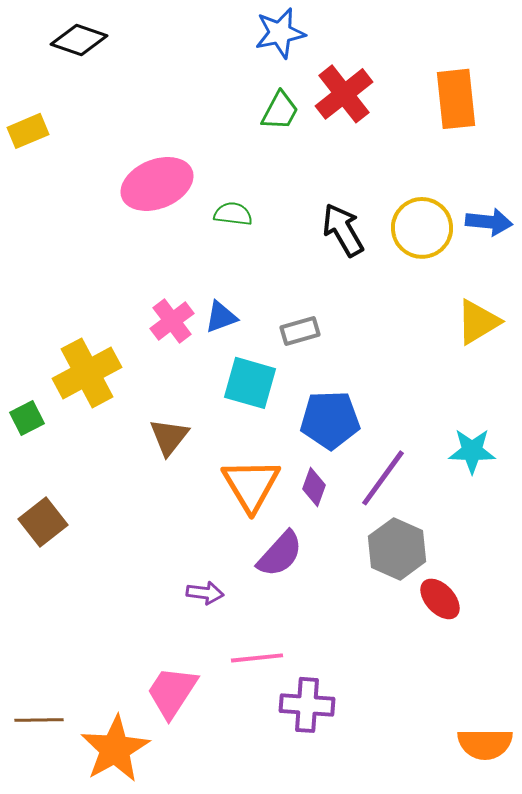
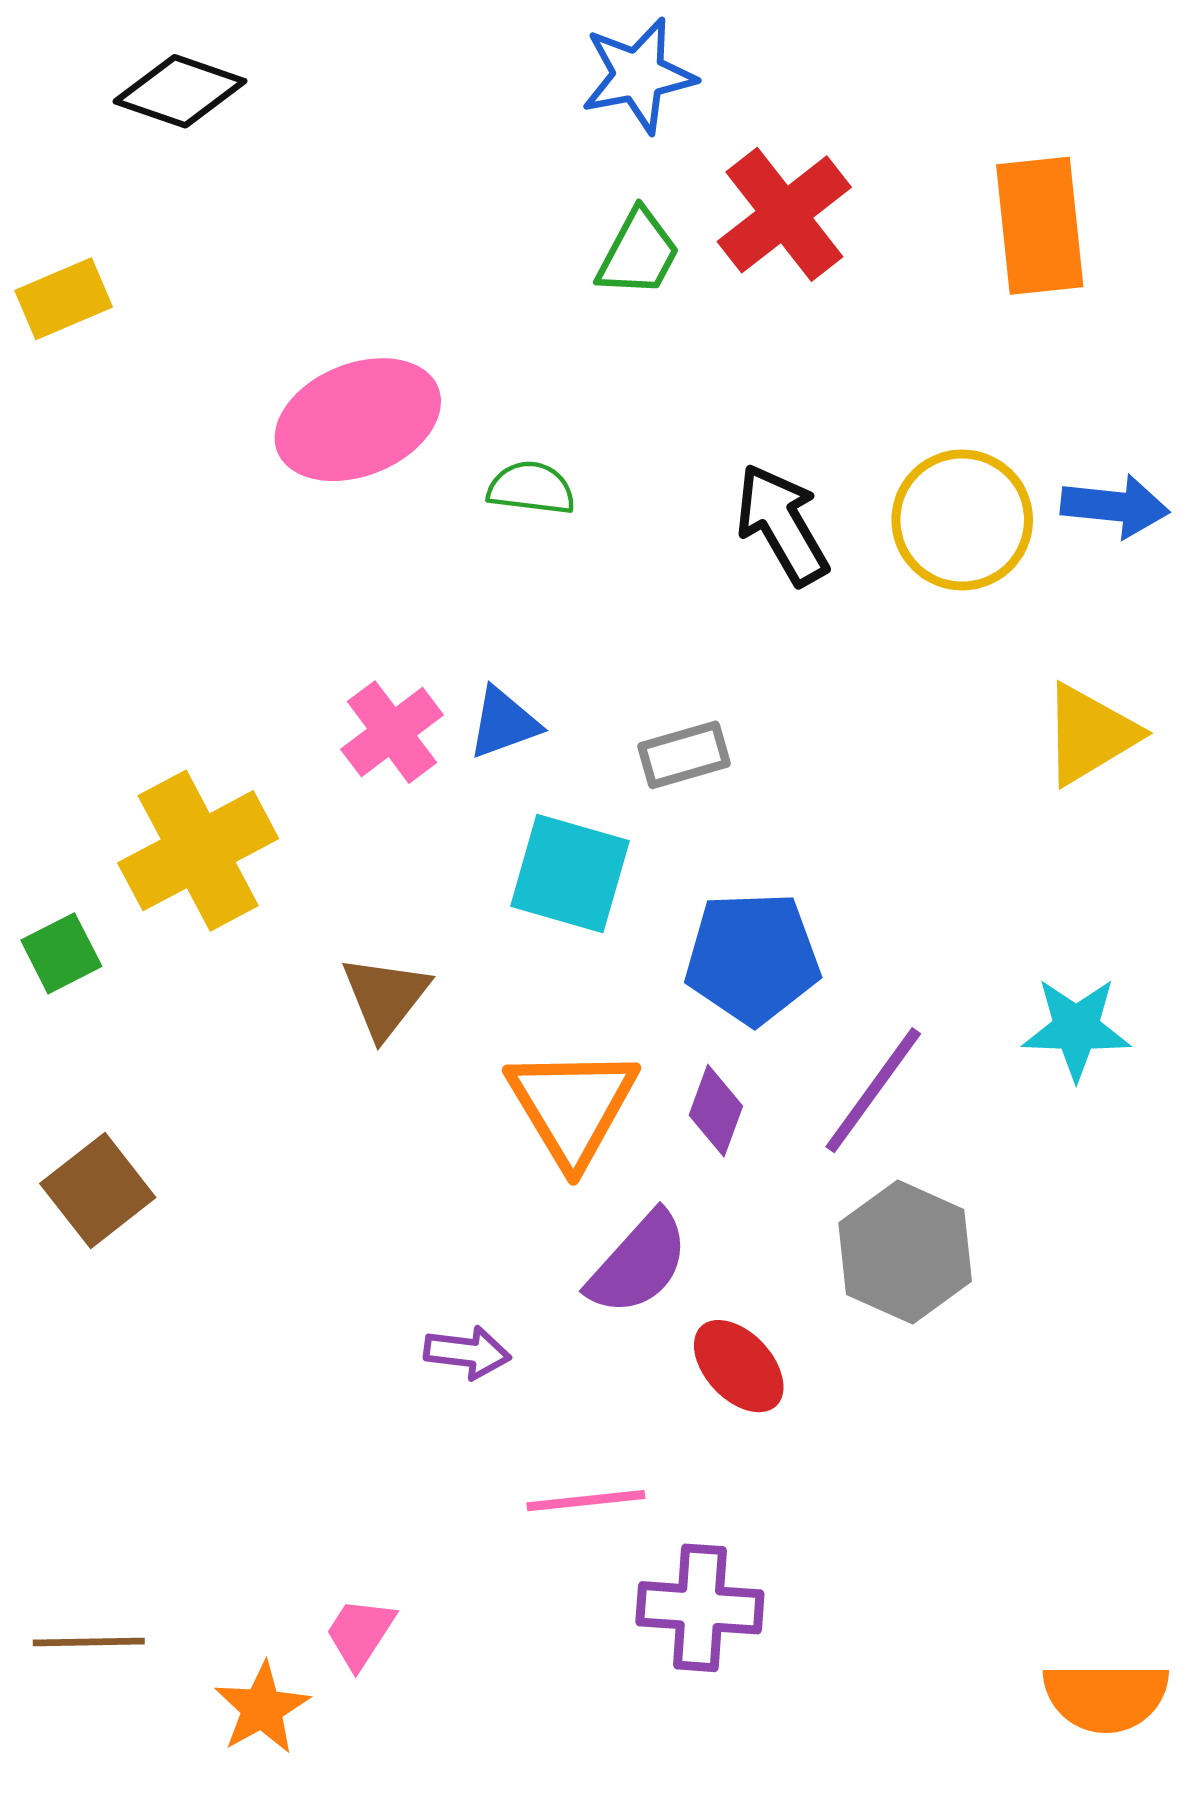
red ellipse: (440, 599) -> (739, 1366), moved
pink trapezoid: (172, 692) -> (360, 1633), moved, size x0.6
orange star: (115, 749) -> (262, 1708), size x0.6

